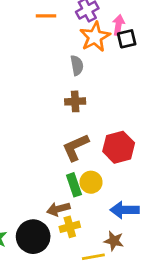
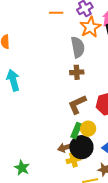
gray semicircle: (77, 65) -> (78, 47), size x1.5
green rectangle: (74, 185) -> (76, 131), turned 42
black circle: (33, 237) -> (81, 147), moved

